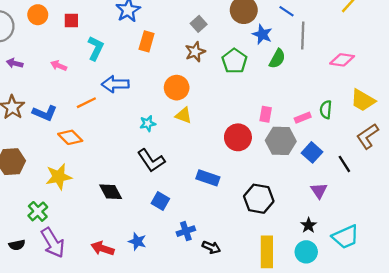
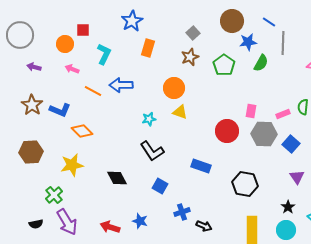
orange circle: (38, 15) -> (65, 44), moved
blue star: (262, 34) -> (248, 42), turned -30
orange line: (86, 103) -> (93, 91), moved, turned 54

